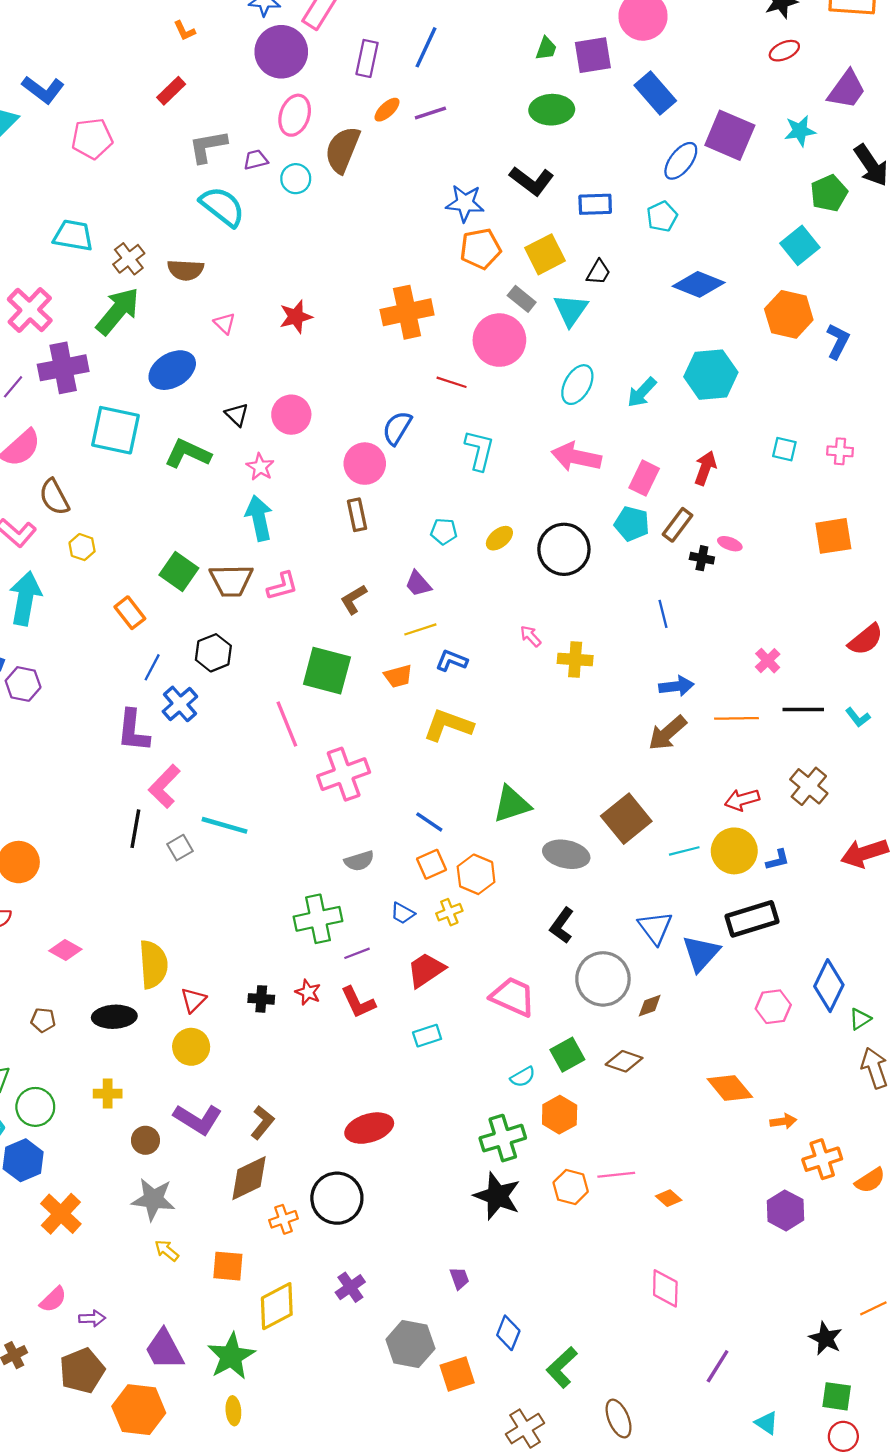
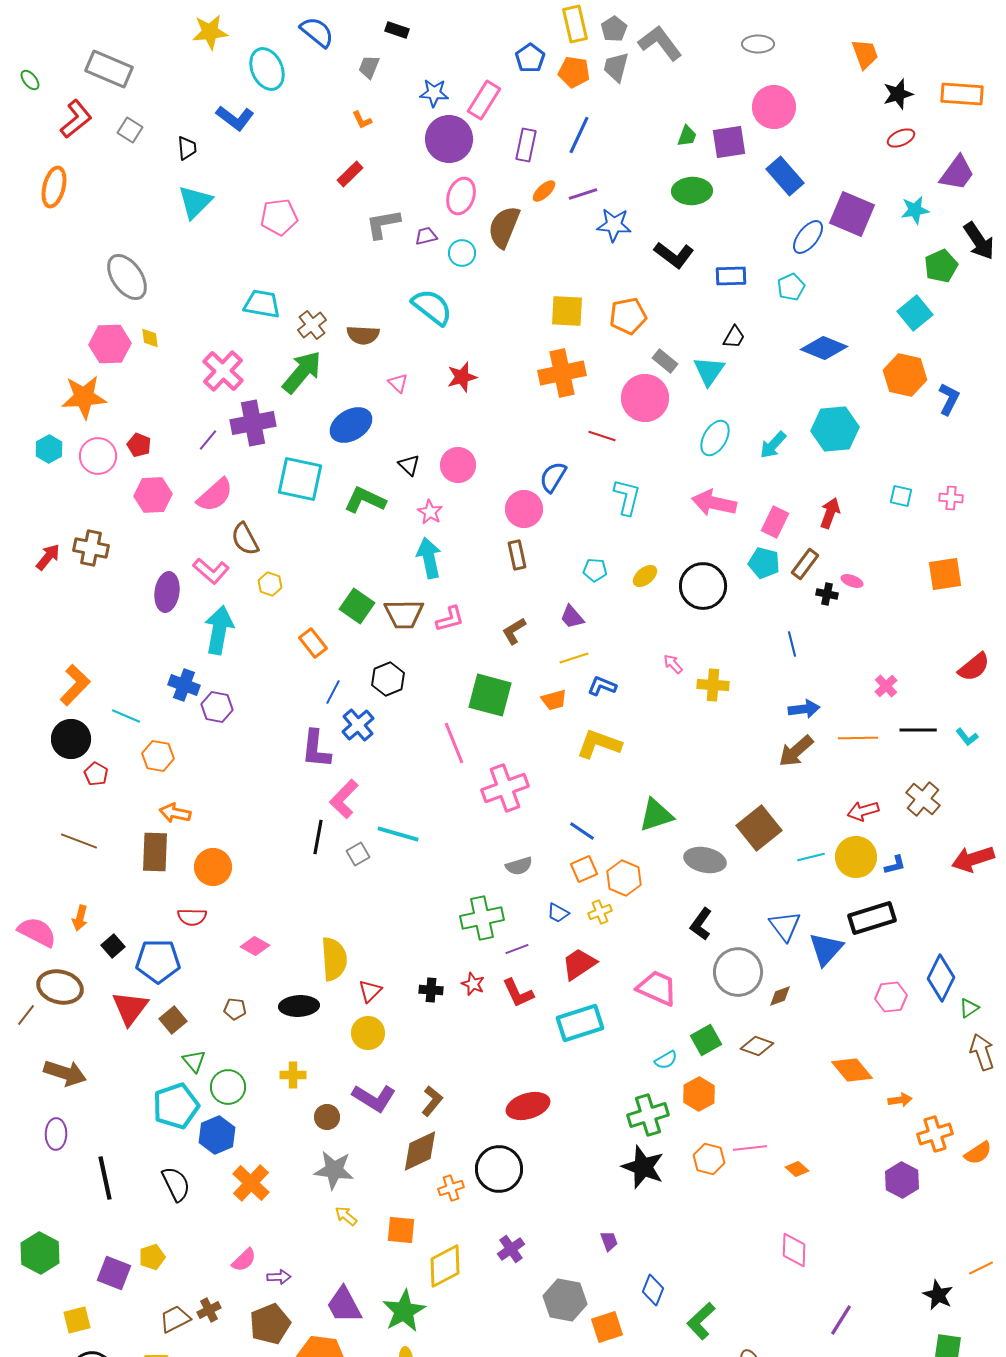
blue L-shape: (43, 90) -> (235, 118), moved
blue star: (465, 203) -> (614, 225), moved
cyan semicircle: (222, 206) -> (432, 307), moved
yellow square: (545, 254) -> (567, 311), moved, turned 30
cyan rectangle: (427, 1036) -> (580, 1023), size x1.8

